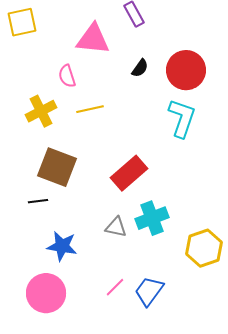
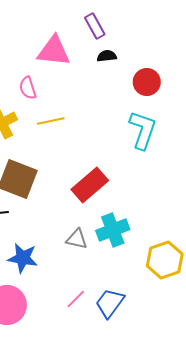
black semicircle: (140, 68) -> (107, 56), moved, turned -132
red circle: (186, 70) -> (147, 82), size x0.7

